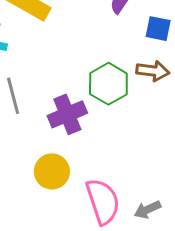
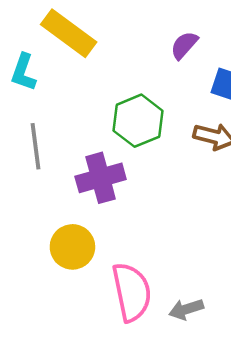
green hexagon: (108, 84) -> (138, 121), moved

